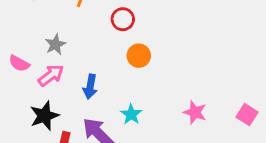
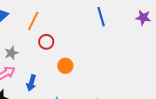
red circle: (123, 19) -> (46, 42), moved

